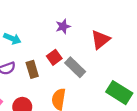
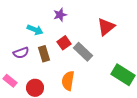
purple star: (63, 26) -> (60, 15), moved
cyan arrow: (12, 39) -> (35, 30), moved

